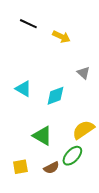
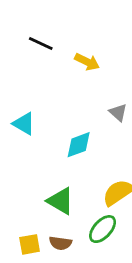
cyan triangle: (23, 89) -> (24, 124), moved
brown semicircle: (51, 168) -> (60, 243), moved, turned 35

